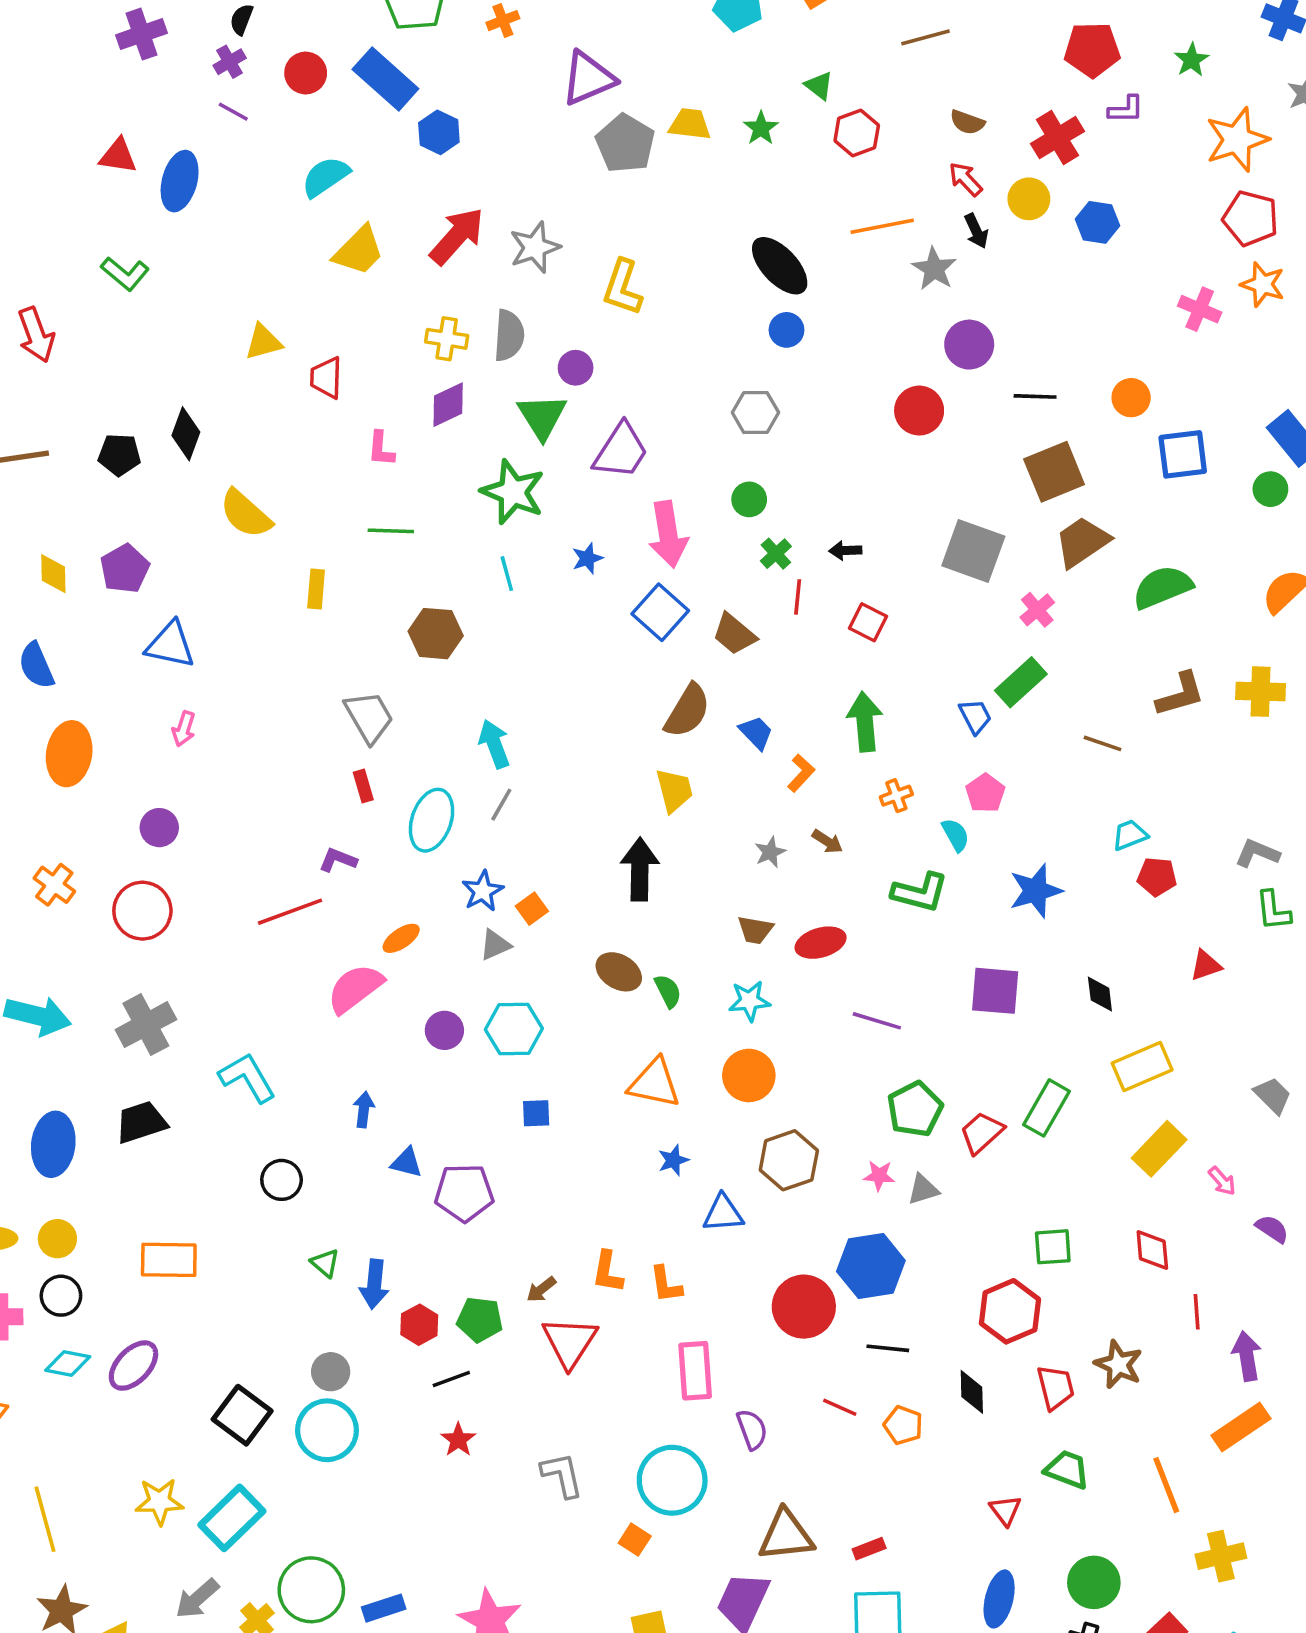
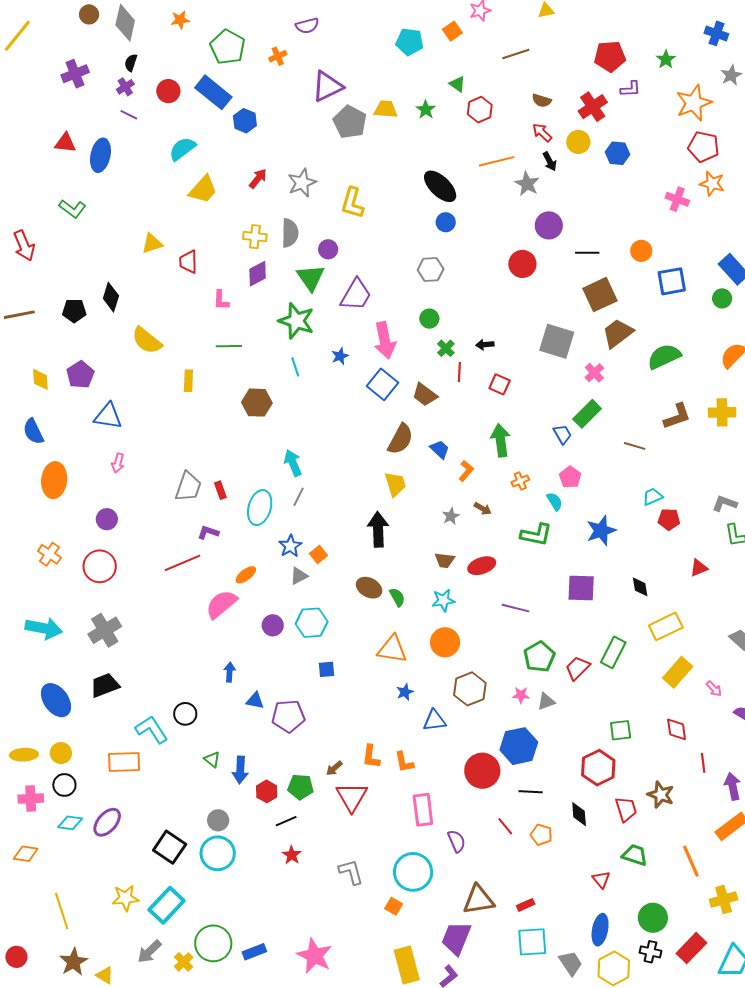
red arrow: (457, 236) -> (258, 179), size x0.6
gray trapezoid: (369, 717) -> (188, 487), moved, turned 52
cyan L-shape: (247, 1078) -> (152, 729), moved
blue ellipse: (53, 1144) -> (56, 700), turned -40
red line: (840, 1407) -> (505, 826), turned 30

